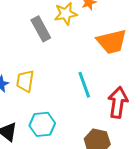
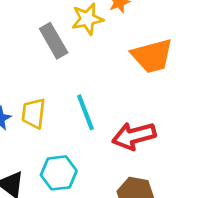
cyan line: (84, 85) -> (85, 112), moved
red arrow: (118, 102) -> (134, 136), moved, turned -112

